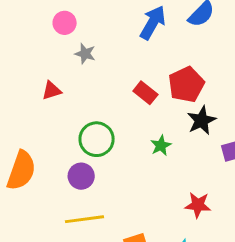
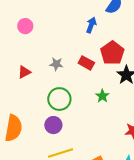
blue arrow: (153, 23) -> (91, 25), moved, size x0.7
gray star: (85, 54) -> (56, 64), moved

